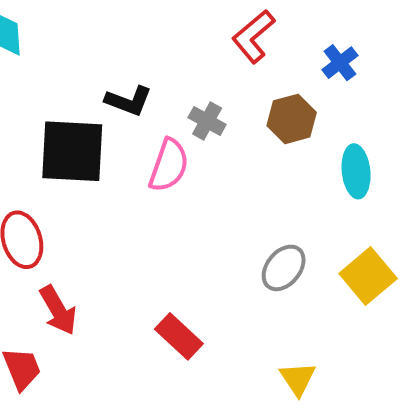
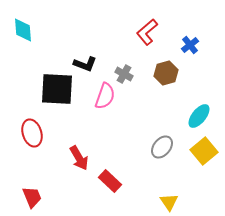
cyan ellipse: (356, 171) -> (199, 116), moved, turned 45
red arrow: (58, 310) -> (79, 158), moved

